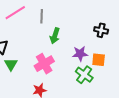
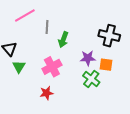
gray line: (42, 16) -> (47, 27), moved
black cross: (101, 30) -> (109, 36), size x1.5

